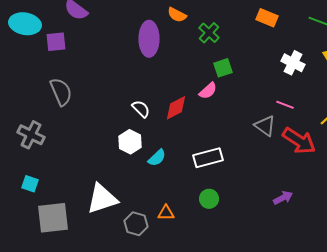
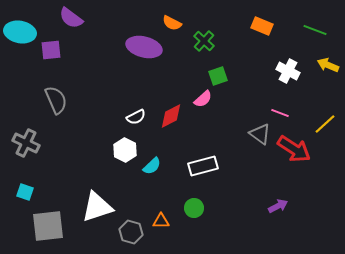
purple ellipse: (149, 39) -> (144, 47), turned -76
white semicircle: (141, 109) -> (136, 117), turned 108
green circle: (209, 199) -> (194, 208), moved

